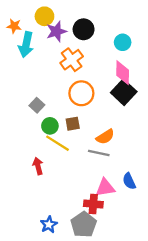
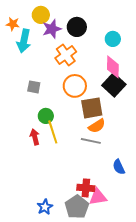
gray square: (37, 105) -> (34, 87), moved, turned -32
brown square: (73, 124) -> (92, 108), moved, size x1.6
yellow line: (58, 143) -> (53, 132), turned 40
red arrow: (38, 166) -> (35, 137), moved
pink triangle: (105, 188) -> (98, 197), moved

